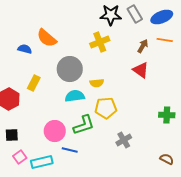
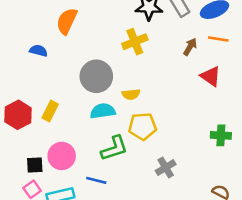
orange semicircle: (47, 38) -> (67, 21), moved, turned 75
red triangle: (141, 70) -> (211, 76), moved
yellow rectangle: (34, 83) -> (50, 111), moved
pink circle: (55, 131) -> (62, 156), moved
black square: (12, 135) -> (35, 165), moved

